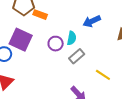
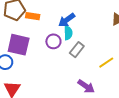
blue arrow: (92, 21) -> (67, 20), moved
yellow line: (103, 75) -> (106, 63), turned -56

